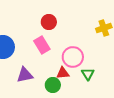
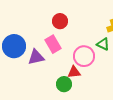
green triangle: (88, 74) -> (103, 44), moved, turned -32
purple triangle: (25, 75) -> (36, 57), moved

